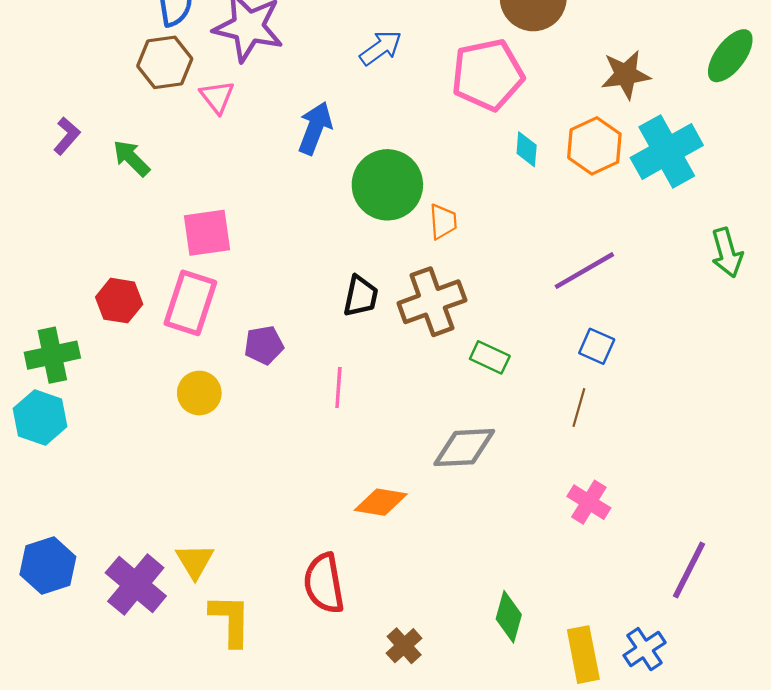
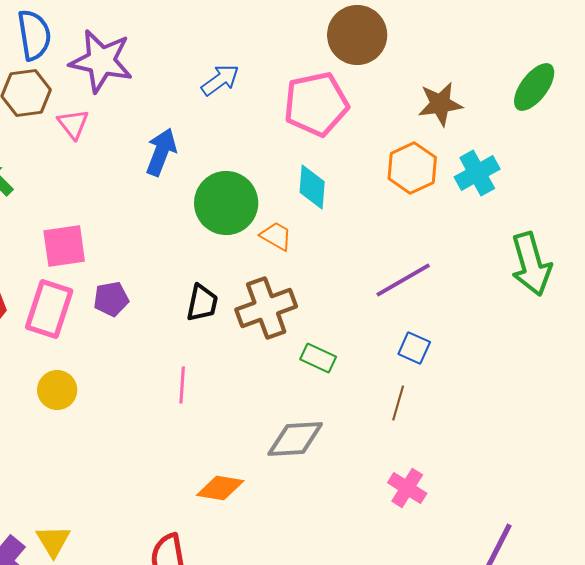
cyan diamond: (527, 149) -> (312, 187), moved, size x1.4
cyan cross: (667, 151) -> (477, 173), size x0.7
orange trapezoid: (443, 222) -> (276, 236), turned -56
green arrow: (727, 253) -> (531, 264), size x1.4
purple pentagon: (264, 345) -> (111, 299), moved

